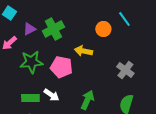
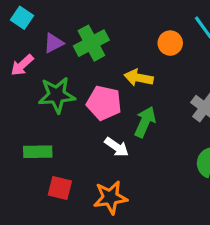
white arrow: (51, 95) -> (117, 147), moved
green rectangle: (30, 98) -> (38, 152), moved
green arrow: (87, 100) -> (145, 122), moved

